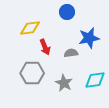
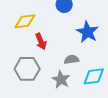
blue star: (89, 38) -> (87, 32), turned -30
gray semicircle: (71, 53) -> (72, 59), moved

